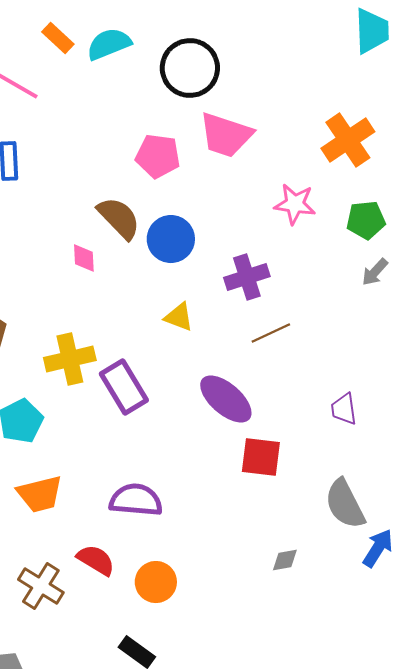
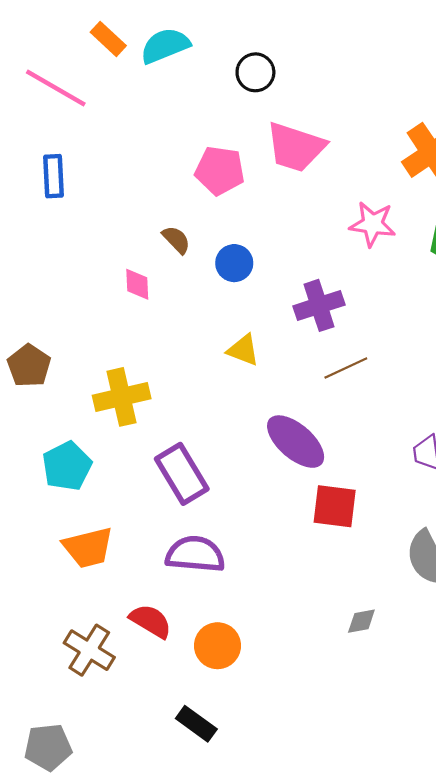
black circle: (190, 68) -> (255, 72), size x0.6
brown semicircle: (119, 218) -> (176, 240), size x0.6
blue circle: (171, 239) -> (234, 263), size x0.7
purple rectangle: (124, 387) -> (182, 474), moved

